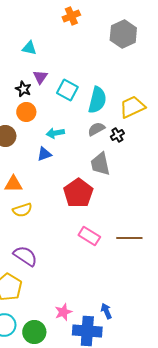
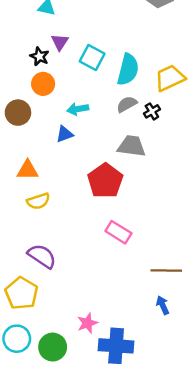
gray trapezoid: (100, 164) -> (132, 146), turned 110
brown line: (129, 238) -> (166, 270), moved
blue arrow: (106, 311) -> (163, 305), moved

